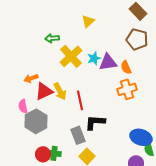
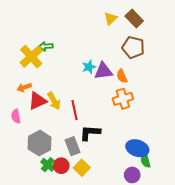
yellow triangle: (88, 21) -> (111, 19), moved
yellow cross: (71, 56) -> (31, 57), moved
gray hexagon: (36, 121) -> (40, 143), moved
green cross: (54, 153) -> (48, 165), turned 32
red circle: (43, 154) -> (61, 166), moved

